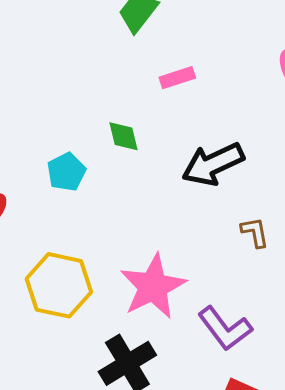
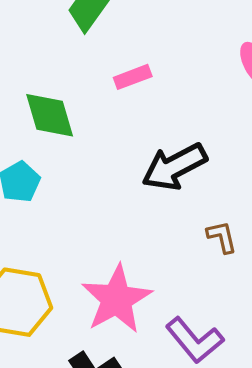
green diamond: (123, 136) -> (50, 115), moved, size x1.5

